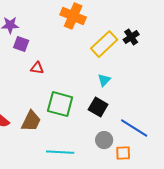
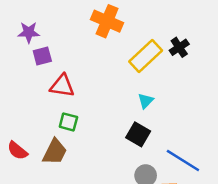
purple square: (21, 44) -> (42, 56), turned -35
red triangle: (37, 68) -> (62, 86), size x1.5
green square: (60, 104) -> (68, 122), moved, size x0.6

